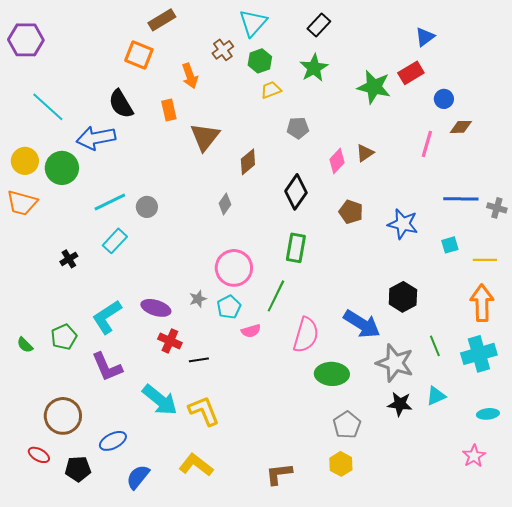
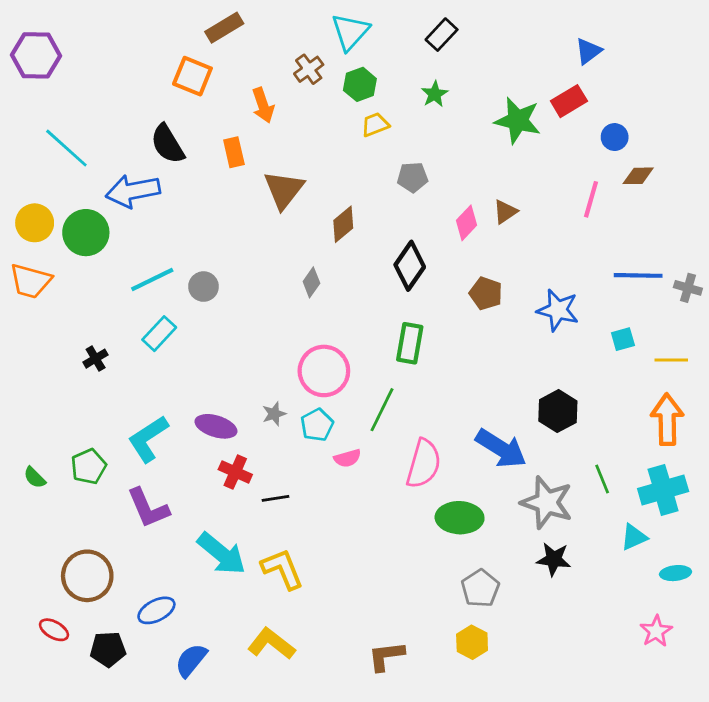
green star: (314, 68) -> (435, 94), size x0.7
cyan triangle: (436, 396) -> (634, 537), moved

